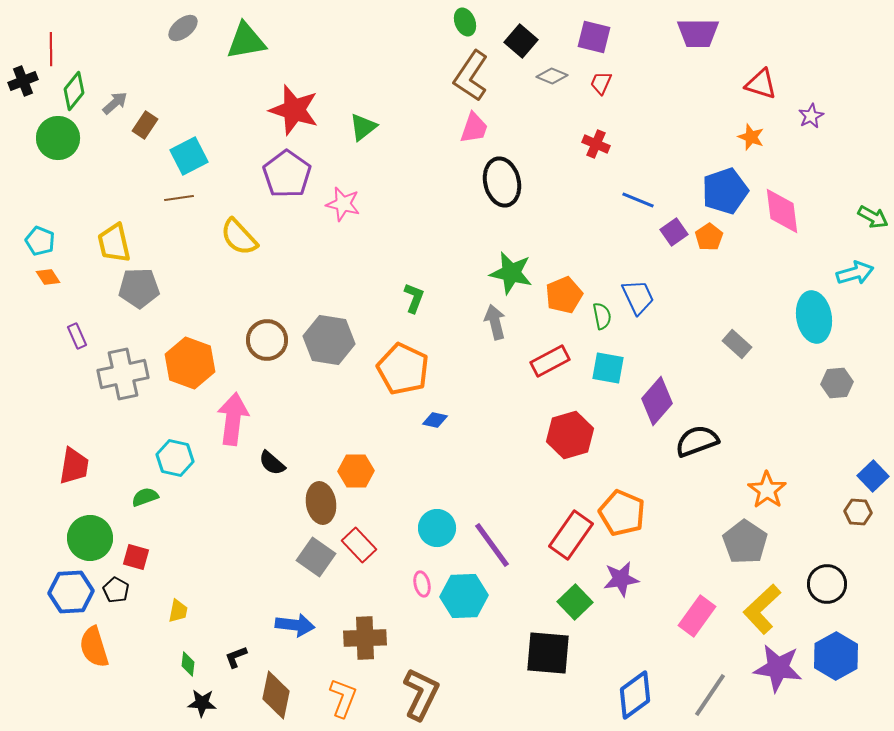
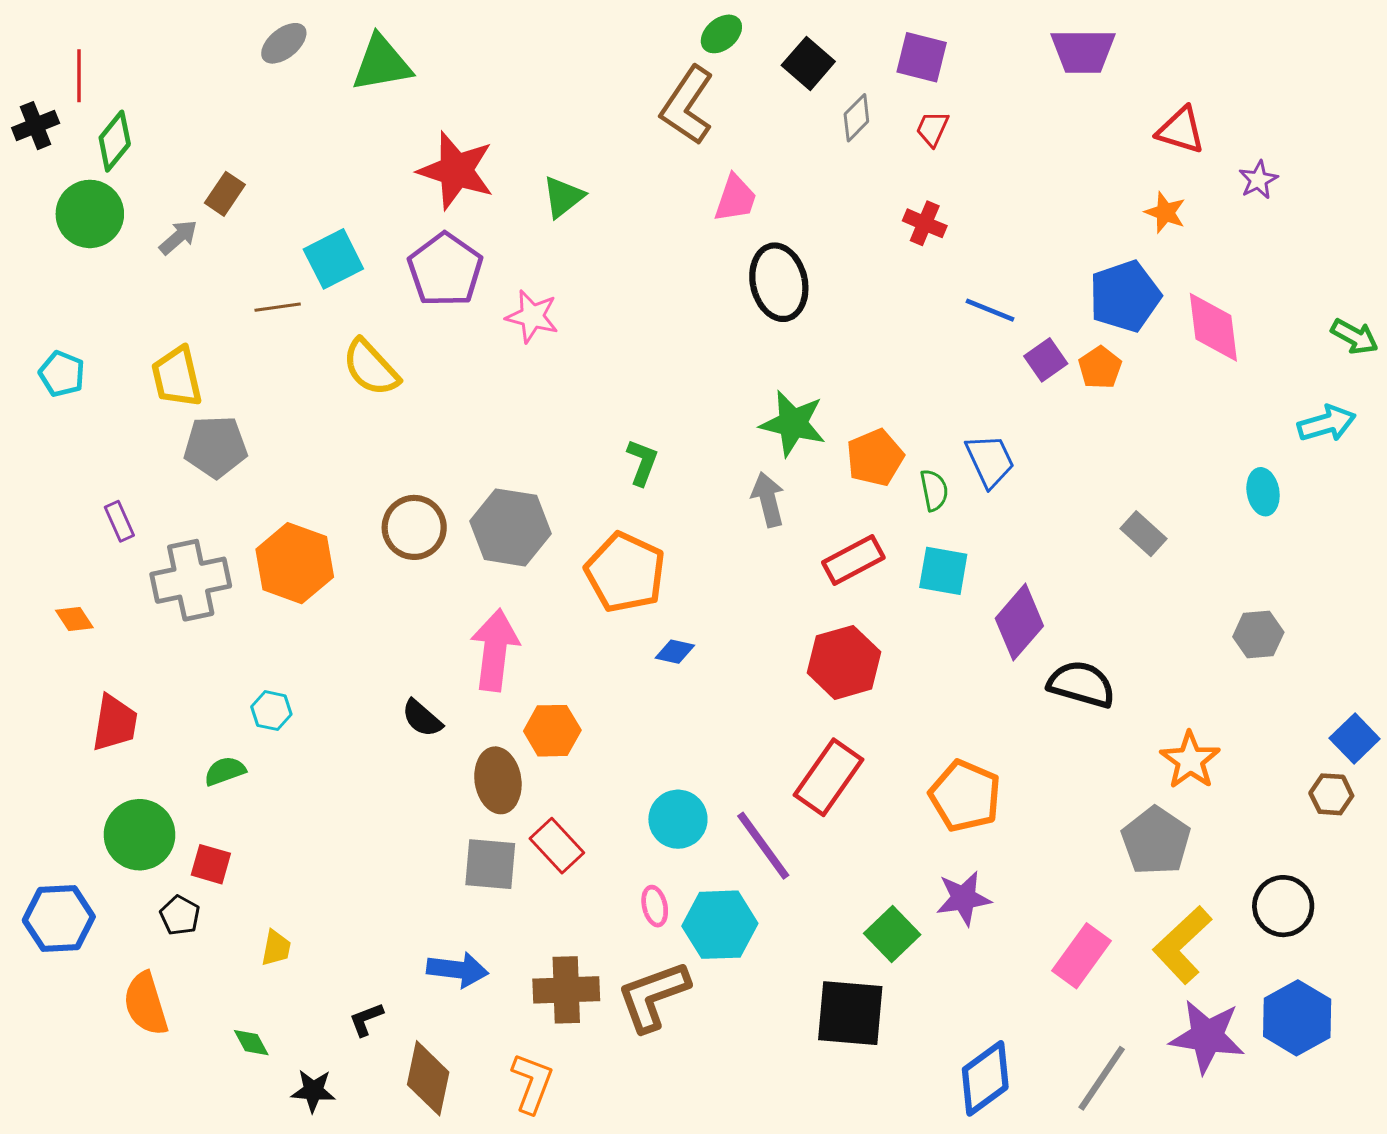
green ellipse: (465, 22) -> (721, 34), turned 72
brown L-shape: (471, 76) -> (687, 105), moved
gray diamond: (552, 76) -> (856, 118), turned -68
gray arrow: (115, 103) -> (178, 237), moved
cyan square: (189, 156) -> (333, 259), moved
orange diamond: (48, 277) -> (74, 619), moved
cyan ellipse: (814, 317) -> (1263, 492), size x0.6
gray hexagon: (837, 383) -> (1258, 635), moved
pink arrow: (233, 419) -> (495, 650), moved
red hexagon: (570, 435) -> (844, 662), moved
black semicircle: (697, 441) -> (1081, 684), turned 36
cyan hexagon: (175, 458) -> (271, 711), size x0.7
red rectangle: (571, 535) -> (829, 777), moved
gray square: (316, 557) -> (490, 864), turned -30
blue hexagon: (71, 592) -> (59, 918), moved
green diamond: (188, 664) -> (251, 1043), moved, turned -35
brown L-shape: (421, 694) -> (653, 996), moved, turned -136

